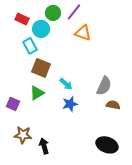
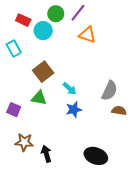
cyan rectangle: (30, 46) -> (14, 48), moved
brown square: (41, 68) -> (43, 72), turned 30
green triangle: (37, 93) -> (39, 98), turned 42
black ellipse: (107, 145) -> (96, 156), moved

